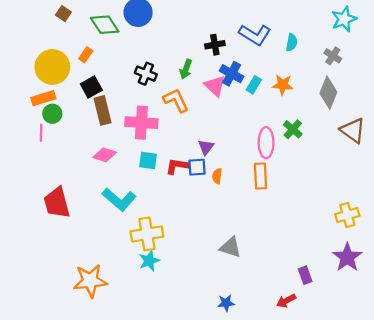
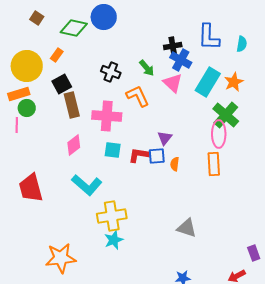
green diamond: (105, 25) -> (74, 28), turned -44
blue L-shape: (255, 35) -> (209, 37), turned 60
green arrow: (186, 69) -> (147, 68), turned -60
blue cross: (232, 74) -> (181, 60), moved
cyan rectangle: (254, 85) -> (208, 82), size x1.8
orange star: (283, 85) -> (234, 82), turned -30
green cross: (293, 129) -> (226, 115), moved, size x1.5
pink diamond: (105, 155) -> (74, 145), turned -55

